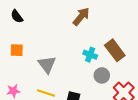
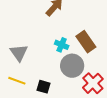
gray circle: (102, 75) -> (72, 66), size x1.5

